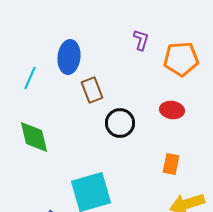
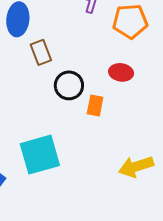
orange rectangle: (171, 164) -> (95, 105), moved

